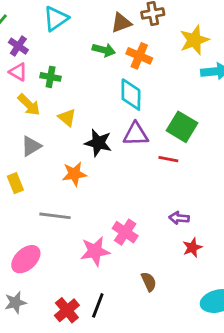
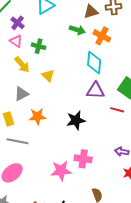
black star: (98, 143) -> (76, 120), moved, turned -30
orange star: (74, 174) -> (37, 117), moved
gray line: (55, 216) -> (17, 141), moved
pink cross: (125, 232) -> (83, 159), turned -30

